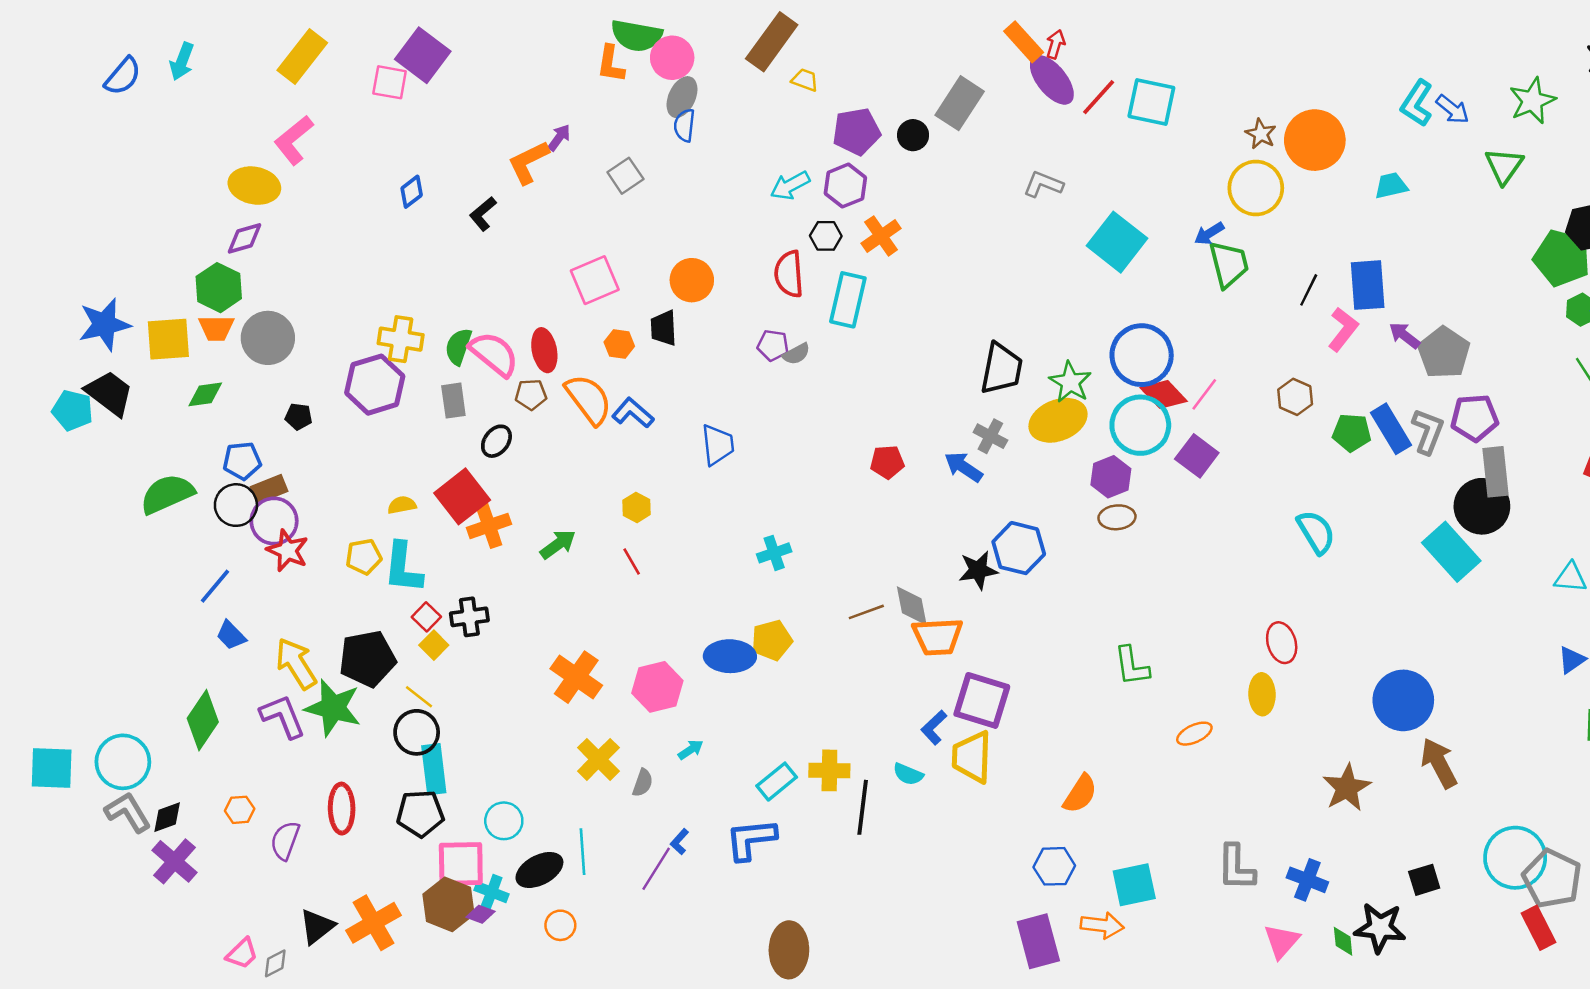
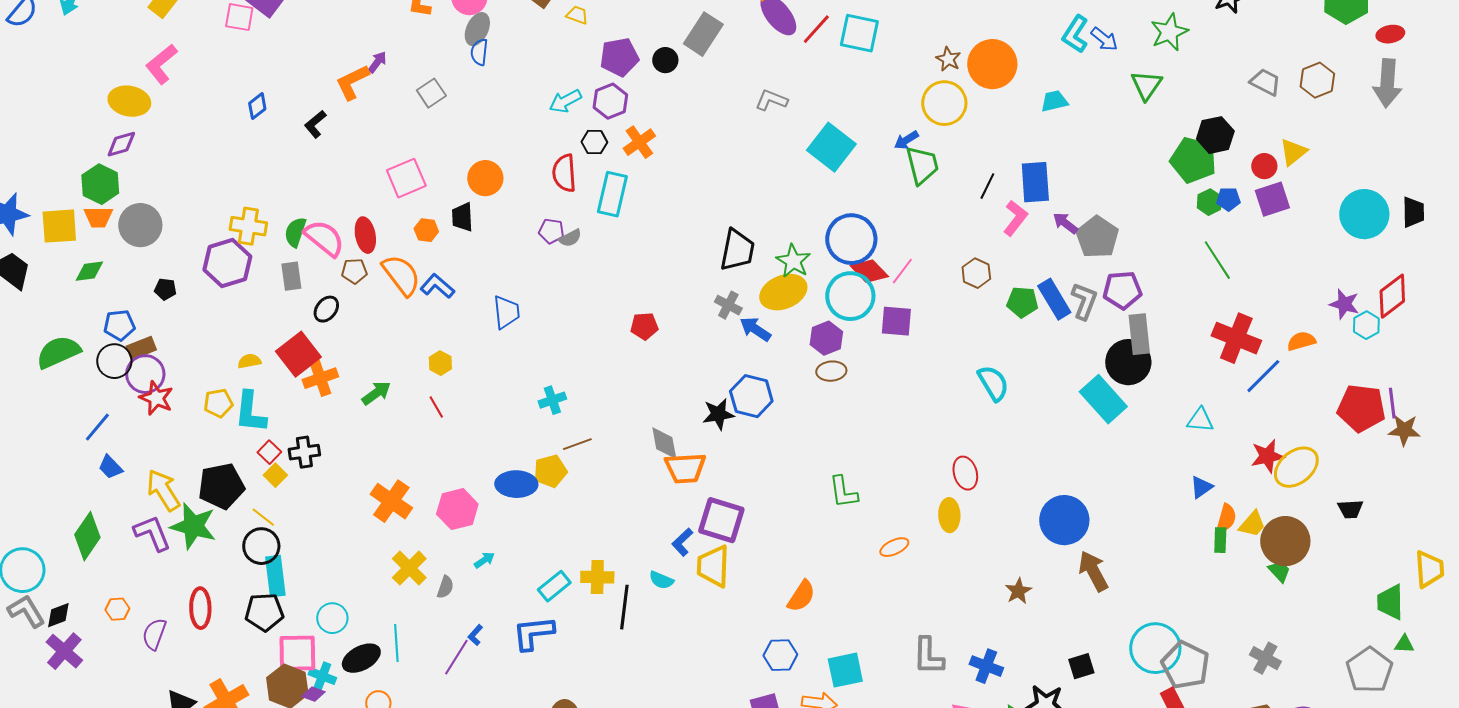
purple square: (1197, 456) -> (896, 321), turned -32
blue arrow: (963, 467) -> (755, 329), moved
brown line: (866, 612) -> (577, 444), moved
brown star: (1347, 788) -> (1018, 591), size x0.7

